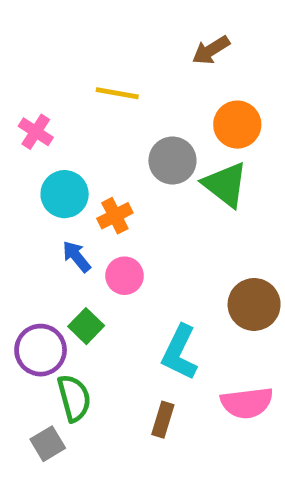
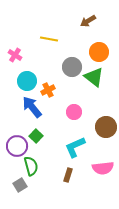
blue arrow: (77, 256) -> (32, 107), size x1.6
pink circle: (125, 276) -> (74, 112), moved
cyan L-shape: (180, 352) -> (75, 147), turned 40

